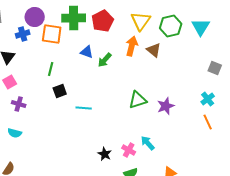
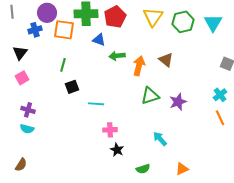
orange arrow: (132, 46) -> (139, 66), moved
brown triangle: (154, 50) -> (166, 60), moved
blue triangle: (87, 52) -> (99, 40), moved
green arrow: (105, 60) -> (117, 56), turned 42
purple cross: (19, 104) -> (28, 110), moved
pink cross: (129, 150) -> (110, 130), moved, turned -32

